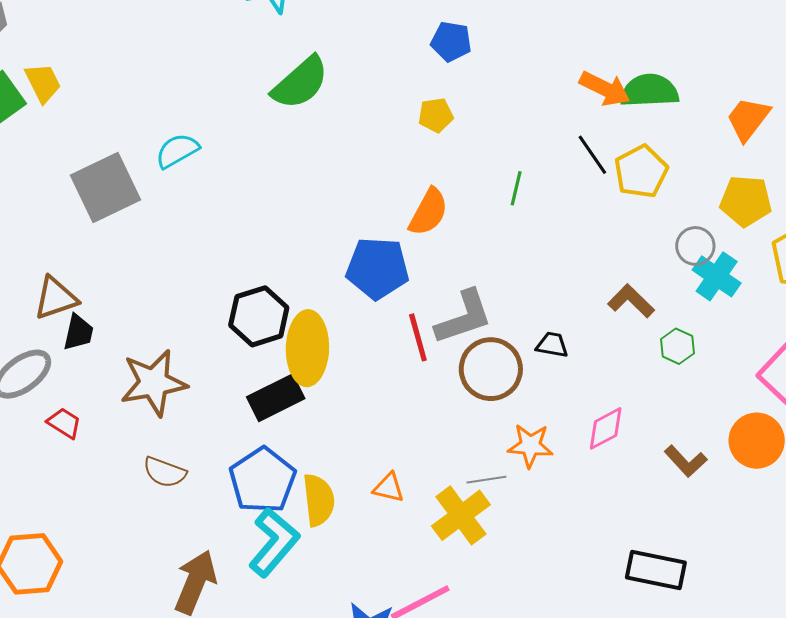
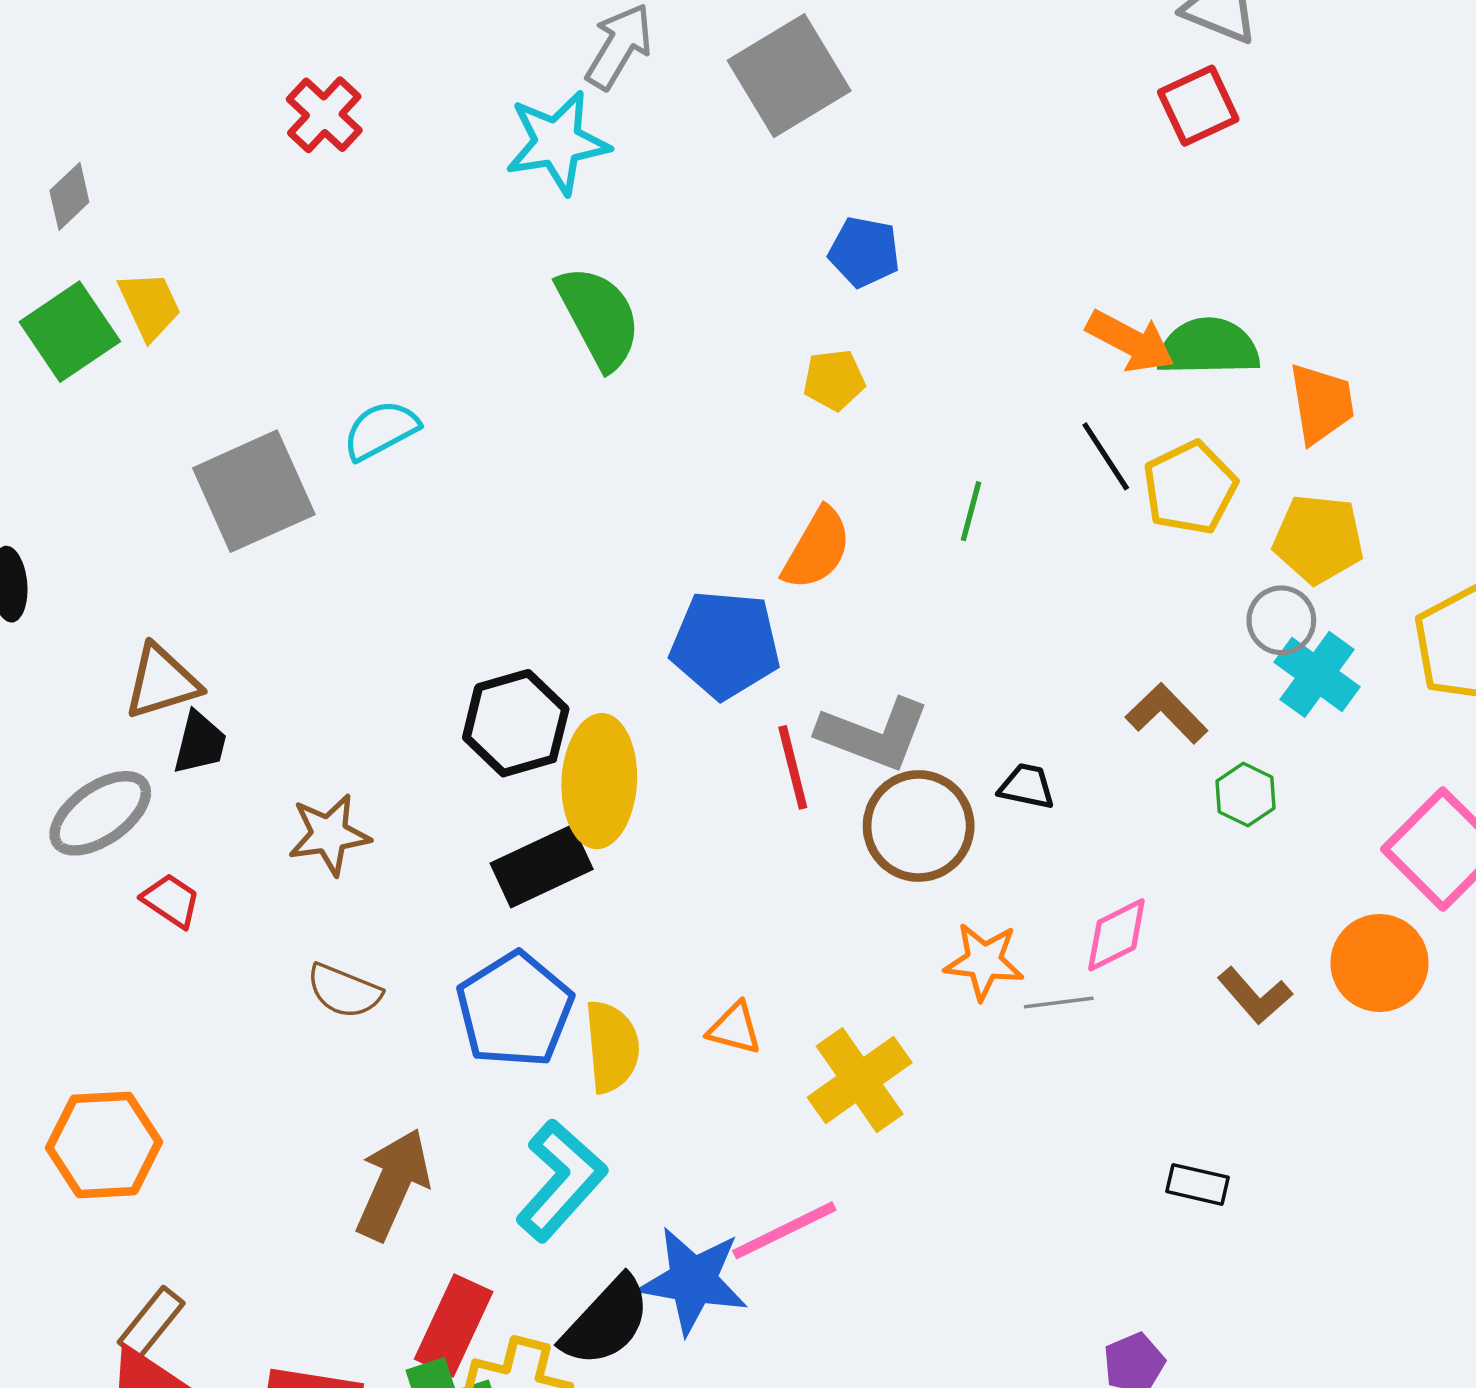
green semicircle: (300, 83) -> (599, 317), turned -78
orange trapezoid: (748, 119) -> (1321, 403), moved, turned 132
yellow pentagon: (746, 201) -> (1318, 539), moved
gray L-shape: (464, 317) -> (874, 734), turned 38
brown star: (154, 383) -> (329, 835), size x0.7
gray line: (486, 480) -> (1059, 1003), moved
cyan L-shape: (274, 542) -> (561, 1180), moved
black rectangle: (656, 570) -> (1198, 1184), size x0.6

